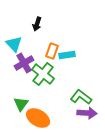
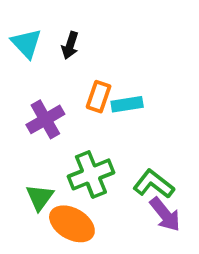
cyan triangle: (14, 44) -> (26, 43), moved
green cross: (43, 74) -> (91, 174), moved, turned 30
purple arrow: (87, 113) -> (165, 214), turned 48

